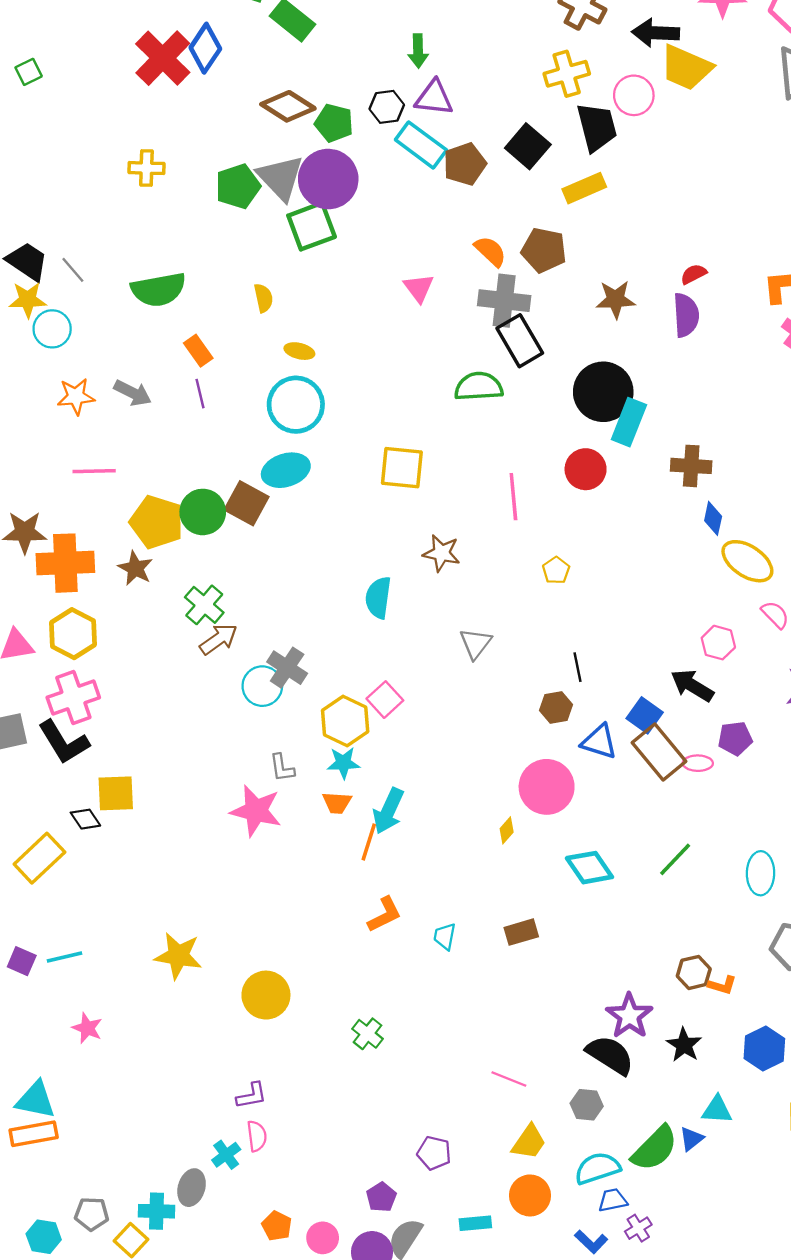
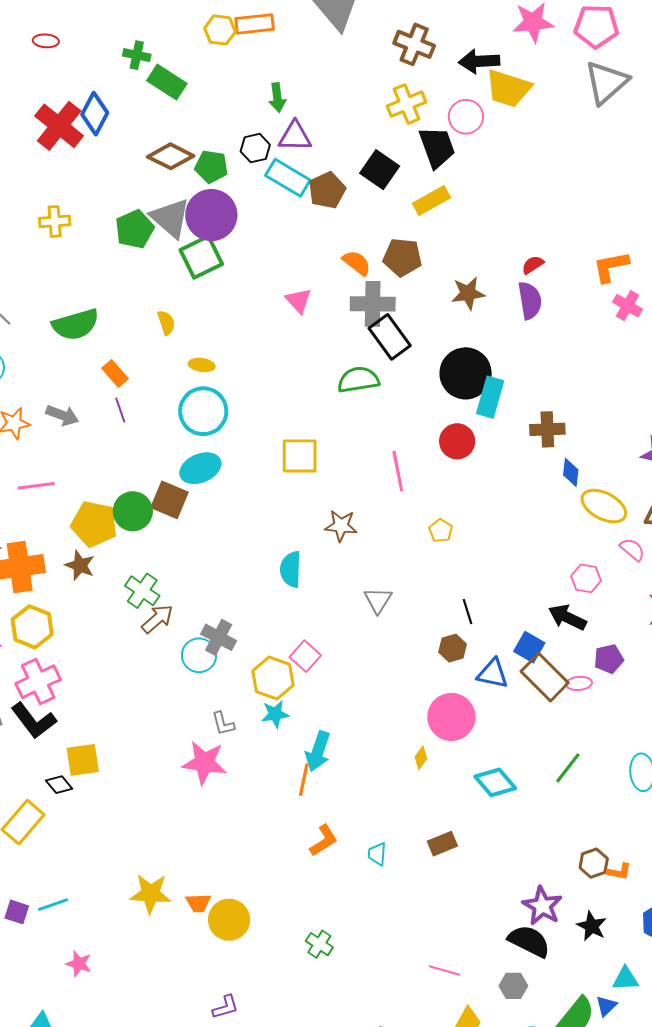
orange trapezoid: (337, 803) -> (198, 903), moved

